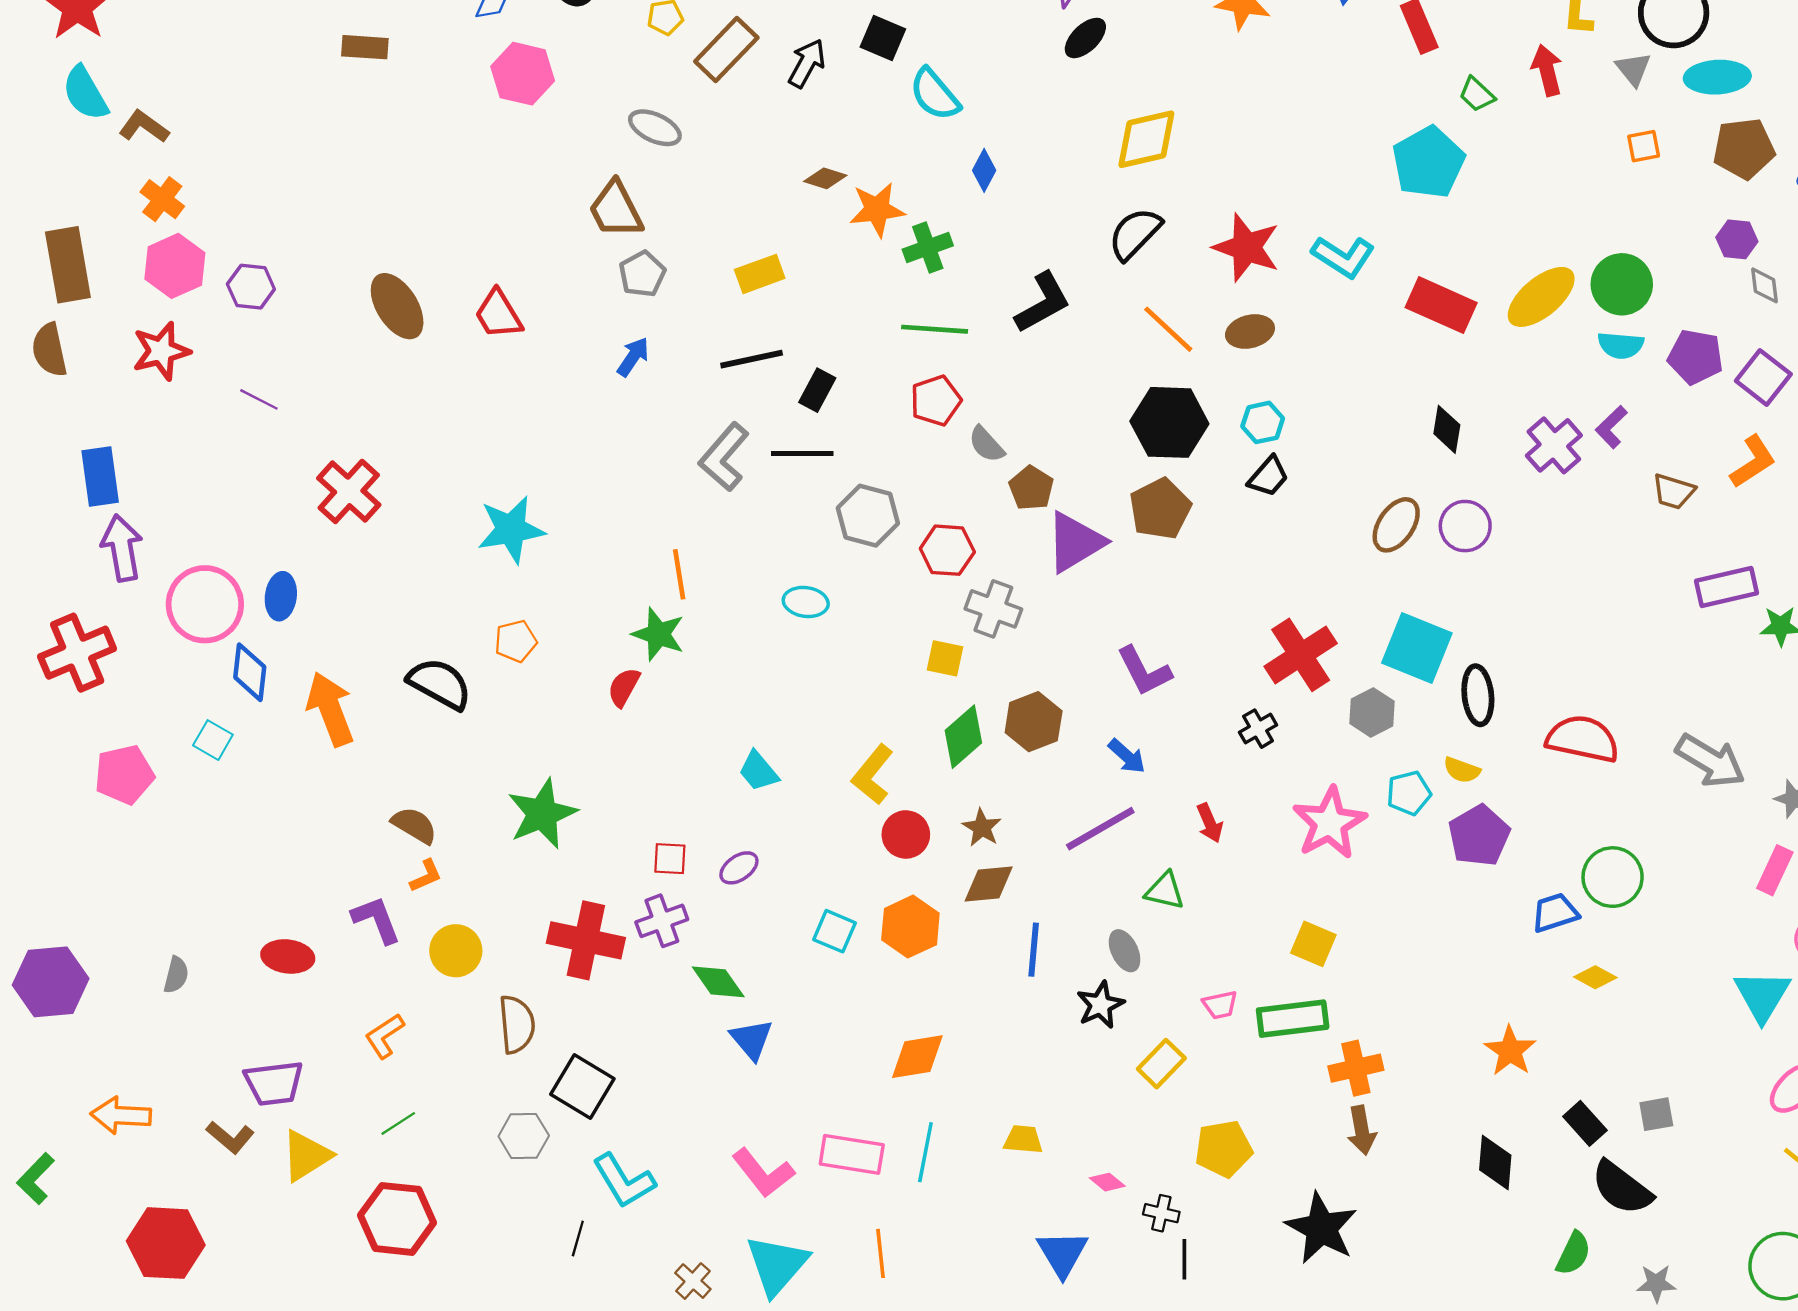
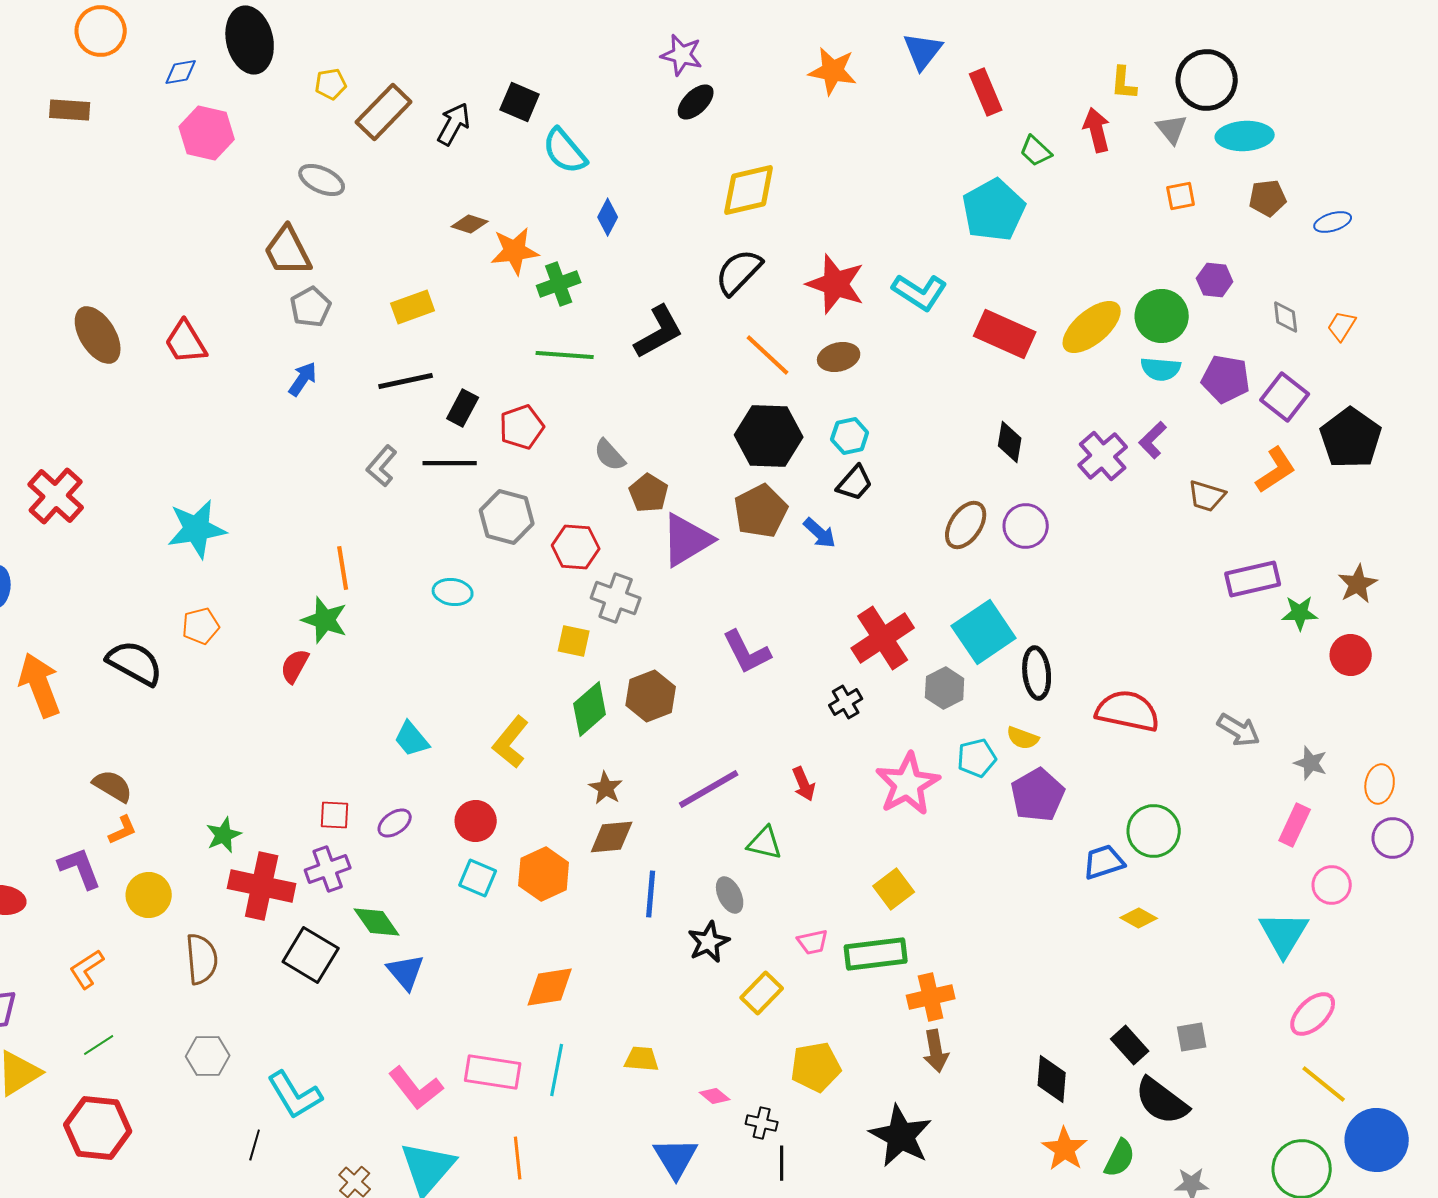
brown pentagon: (1744, 148) -> (1268, 198), size x0.7
purple hexagon: (1737, 239) -> (1215, 280), moved
red pentagon: (936, 401) -> (522, 427), moved
gray L-shape: (724, 457) -> (382, 466), size x0.7
cyan square: (1417, 648) -> (984, 632), turned 34
blue arrow: (1127, 756) -> (820, 533), moved
gray arrow: (1710, 761) -> (1239, 730), size x0.7
green star: (542, 814) -> (224, 835), moved, size x0.6
red circle: (906, 834) -> (476, 821), moved
yellow square: (1313, 944) -> (894, 889), turned 30
orange star: (1510, 1051) -> (1065, 1149), moved
black square: (582, 1087) -> (311, 955), moved

